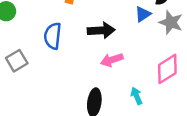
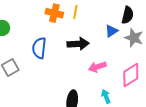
pink arrow: (112, 60) -> (97, 67), moved

